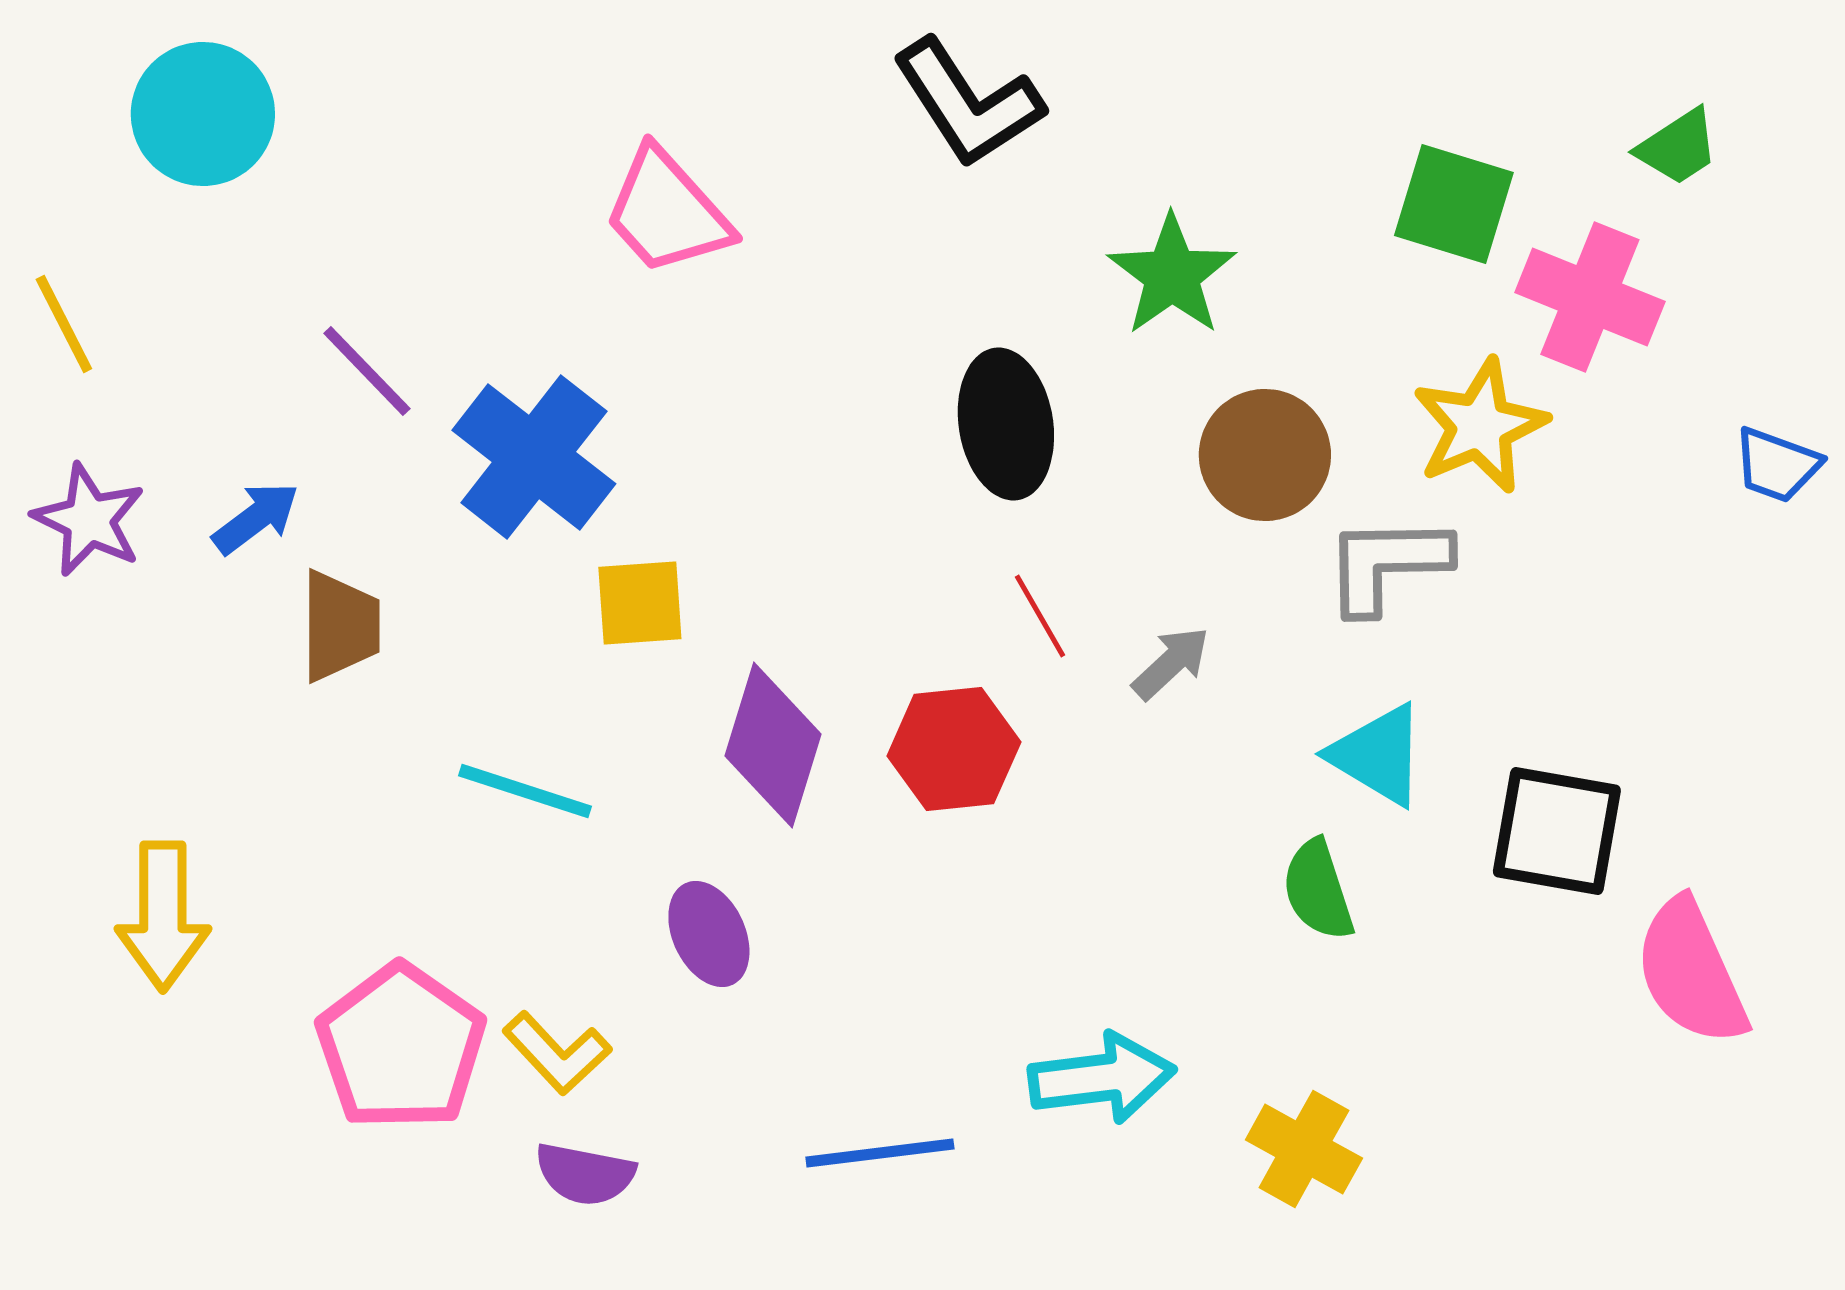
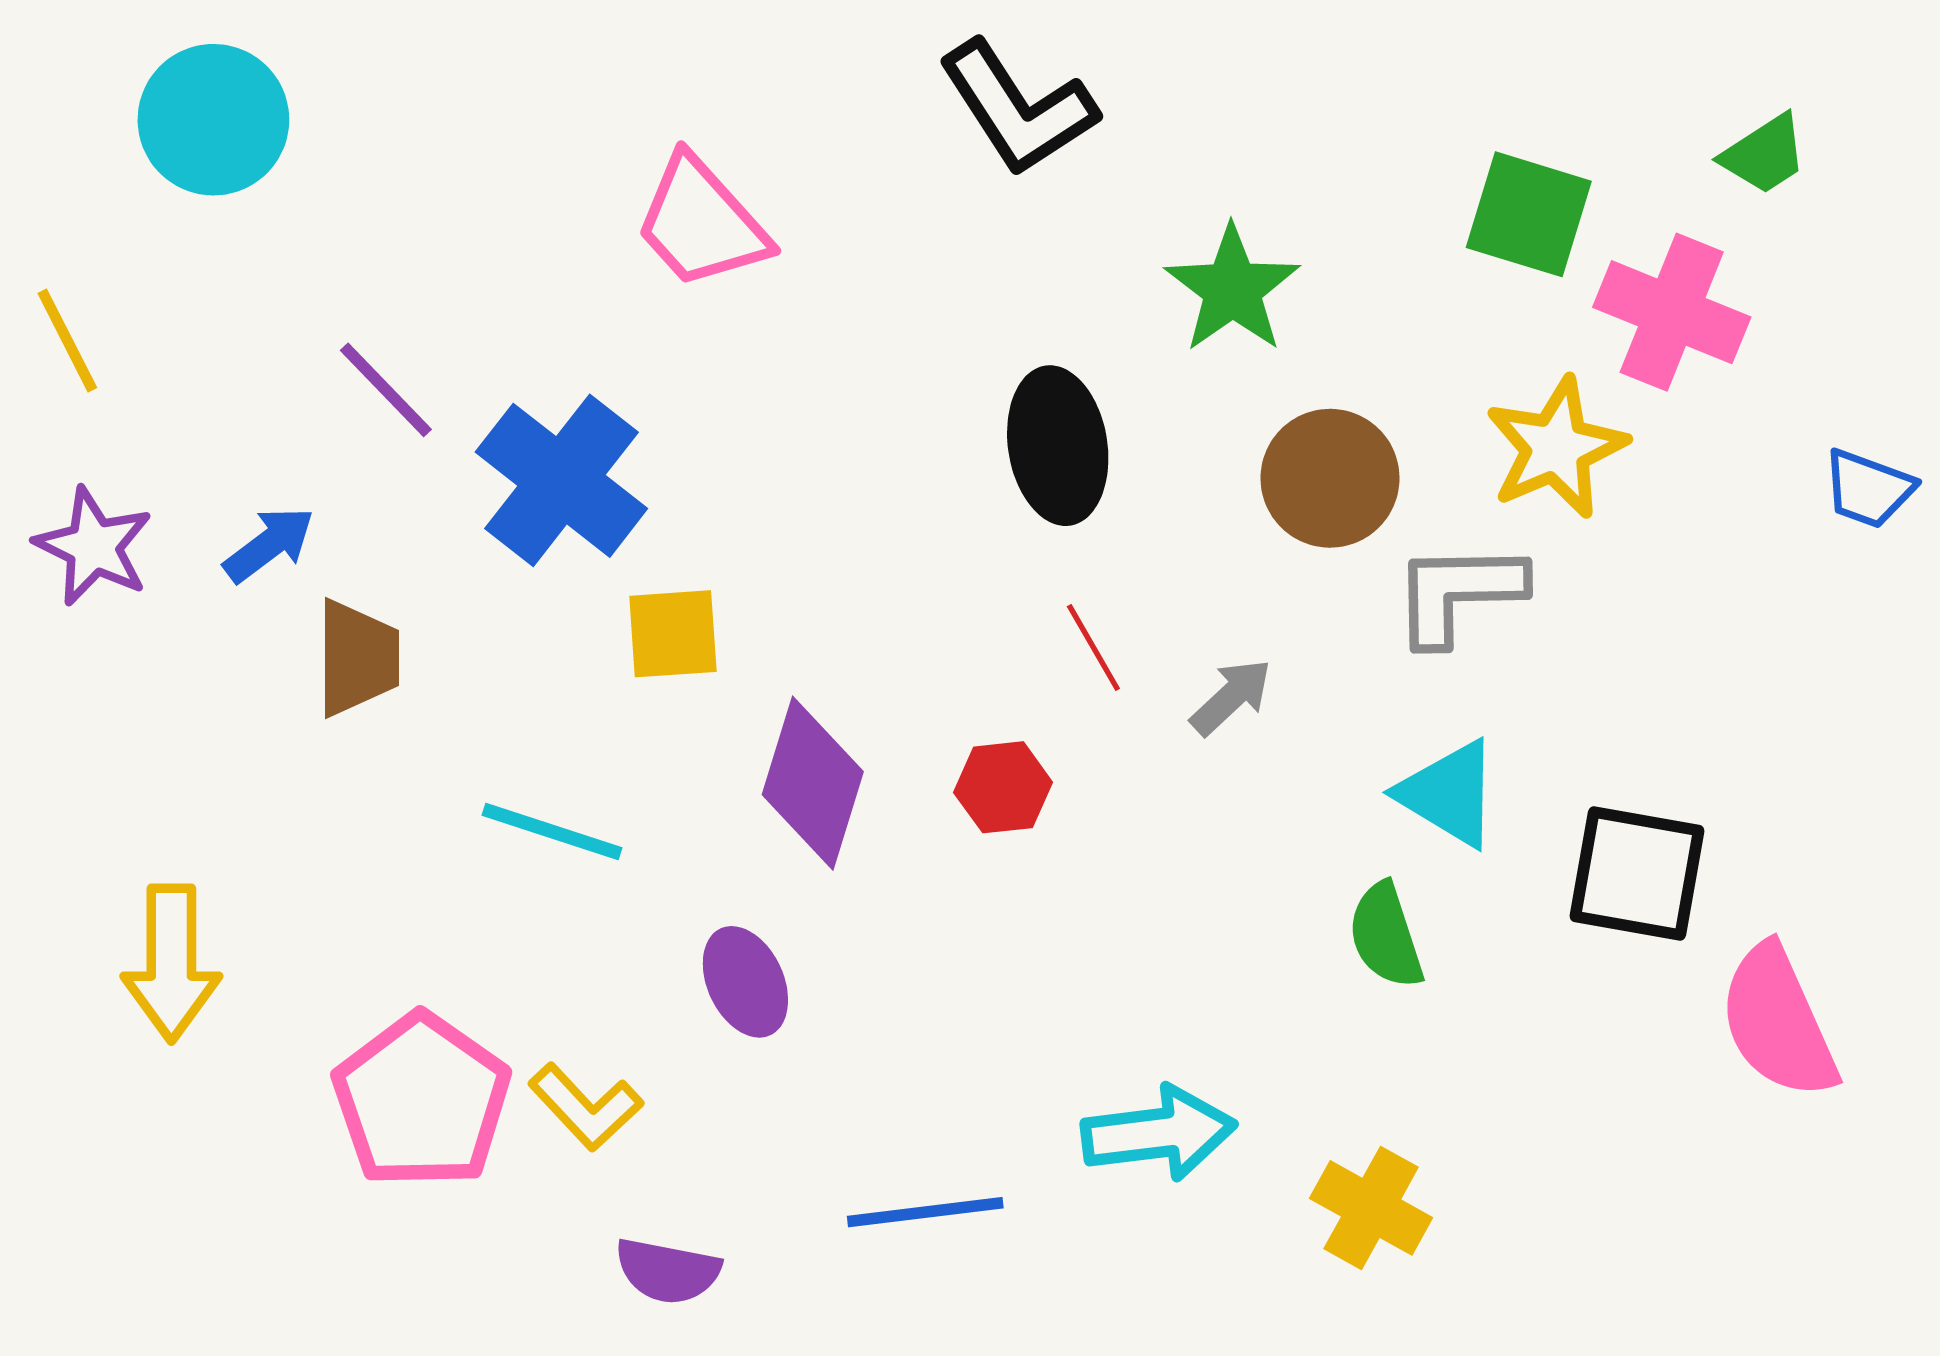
red hexagon: (954, 749) -> (1003, 787), size x0.7
purple semicircle: (585, 1174) -> (668, 1271), moved

